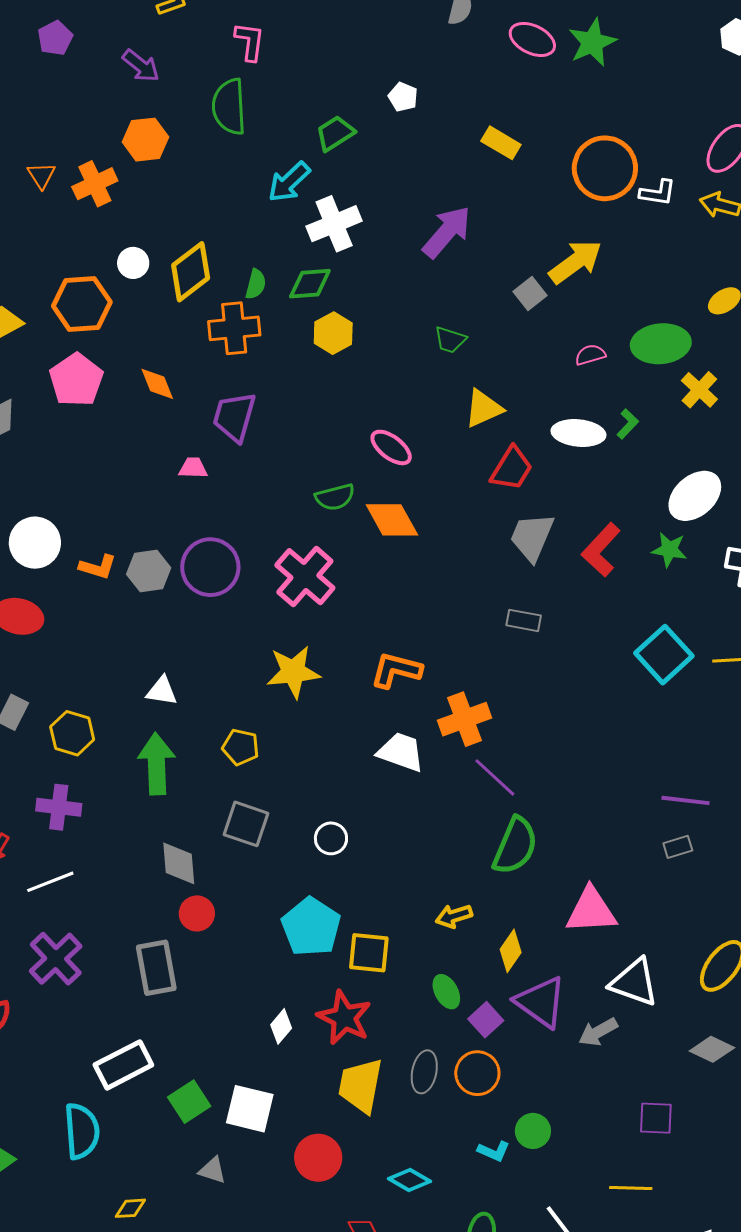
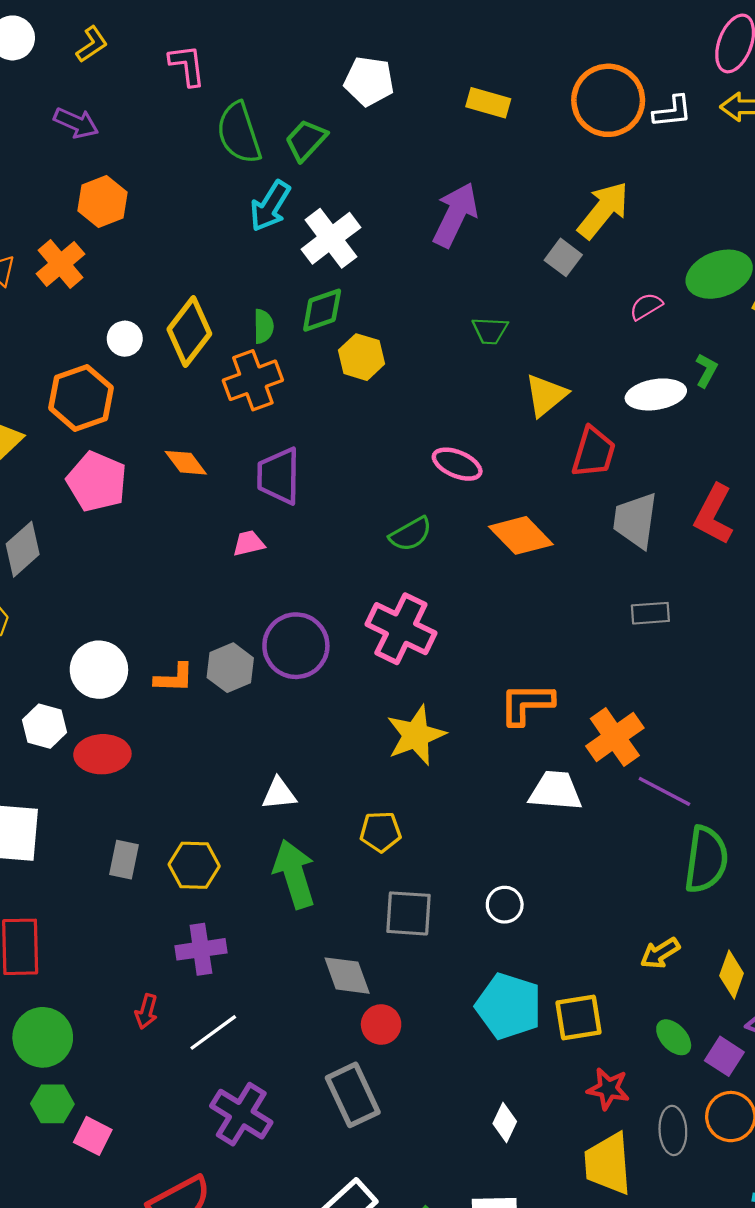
white pentagon: (403, 97) -> (369, 81), size x1.5
green semicircle: (229, 107) -> (239, 133), moved
orange diamond: (392, 520) -> (521, 535), moved
red star: (344, 1018) -> (608, 1089), moved, size x0.7

